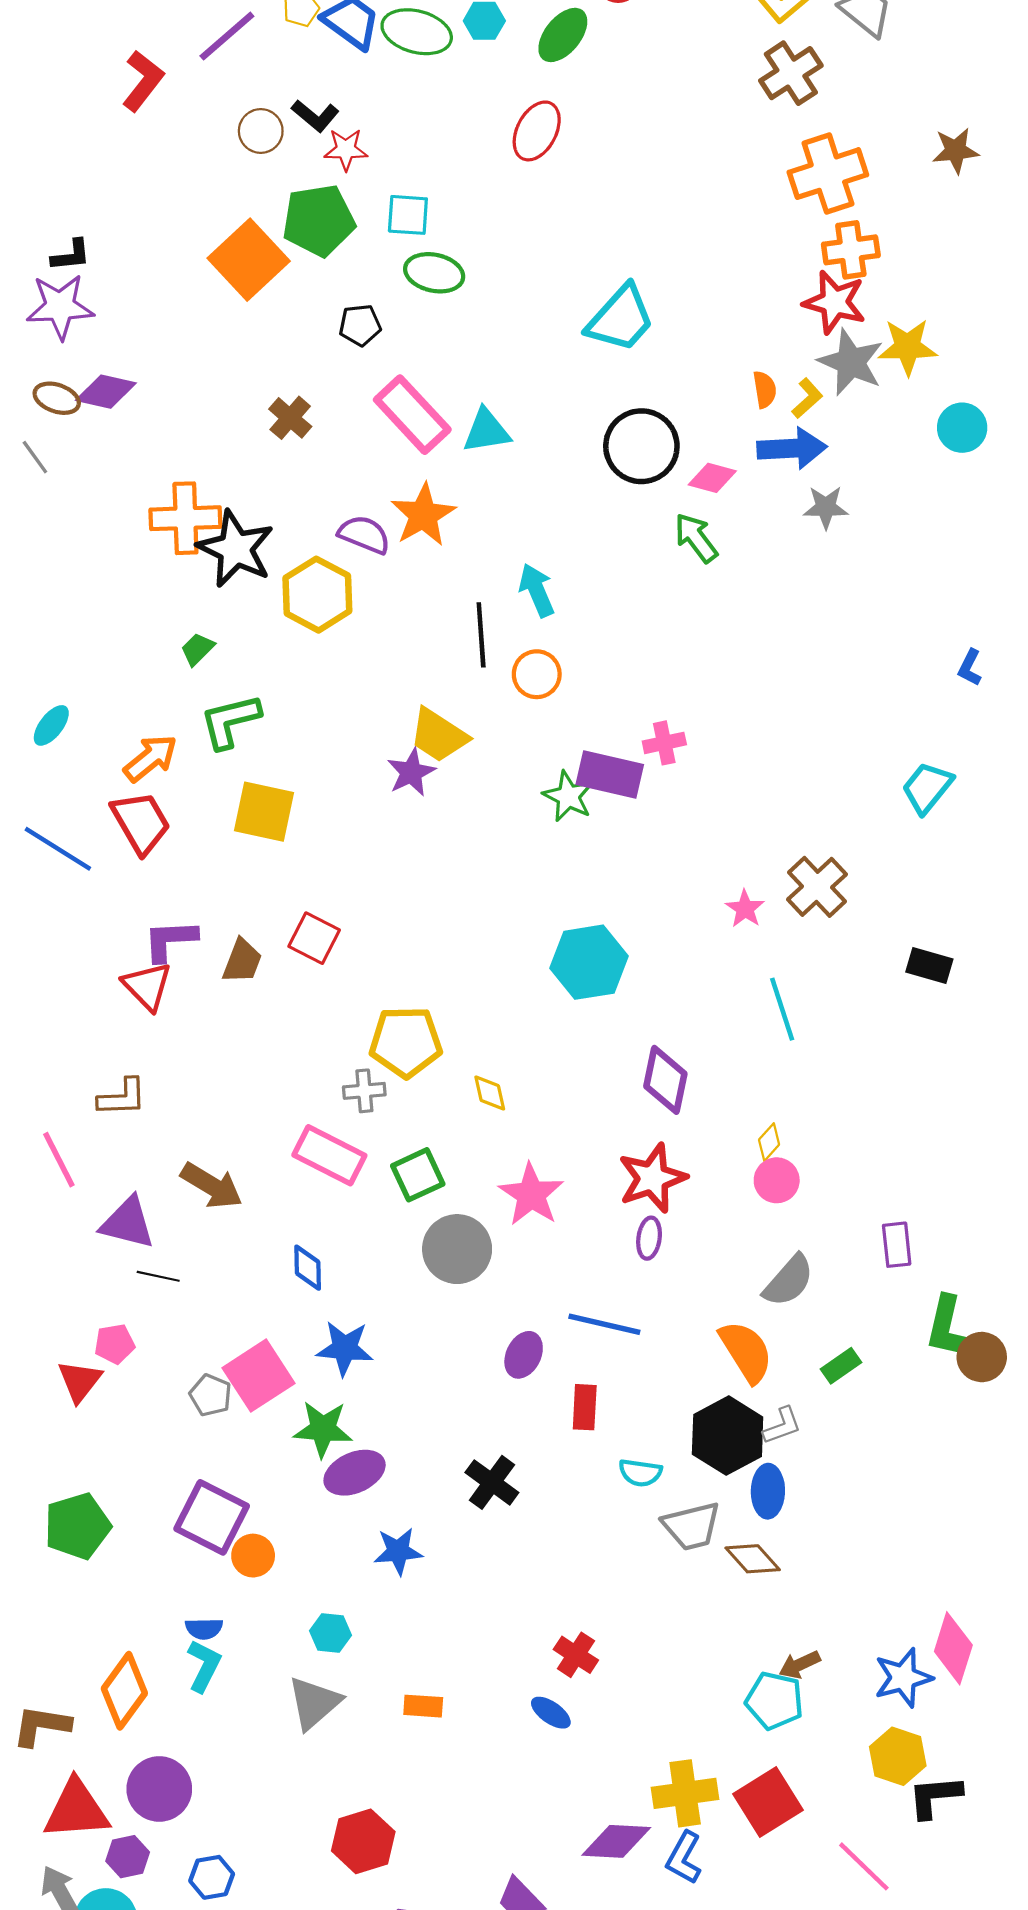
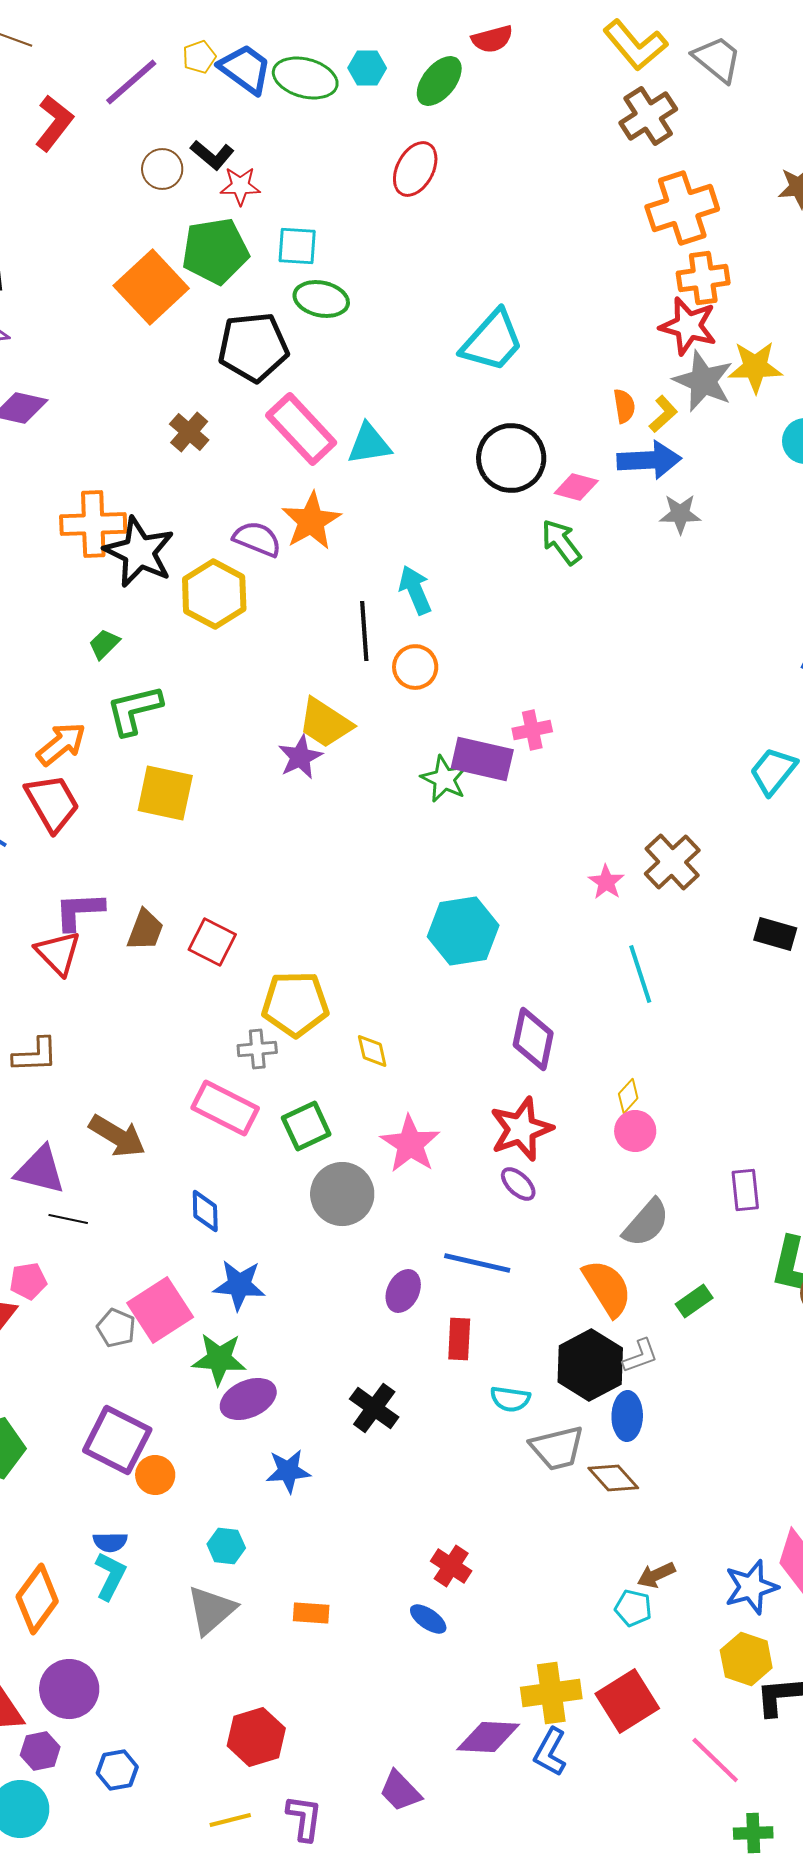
black pentagon: (360, 325) -> (253, 347), size x1.8
red square: (314, 938) -> (212, 942), moved
purple ellipse: (649, 1238) -> (518, 1184), turned -54
cyan pentagon: (774, 1701) -> (633, 1608), size x0.7

